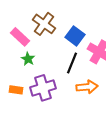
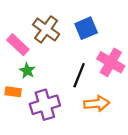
blue square: (75, 36) -> (86, 28), moved, turned 30
orange rectangle: (16, 90) -> (13, 92), moved

